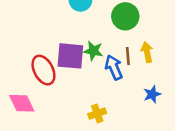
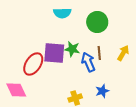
yellow arrow: (147, 52) -> (123, 53), moved, turned 42
red ellipse: (43, 70) -> (33, 64), turned 60
blue star: (152, 94) -> (102, 91), moved

